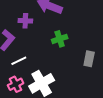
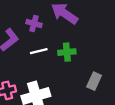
white line: (19, 61) -> (39, 51), moved

